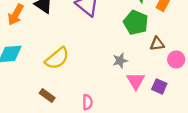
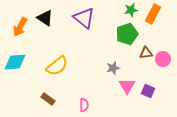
green pentagon: (136, 22) -> (127, 34), turned 30
pink circle: (176, 59) -> (163, 59), moved

